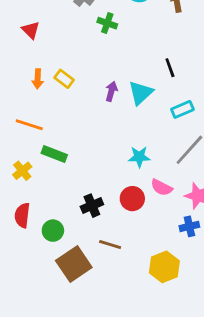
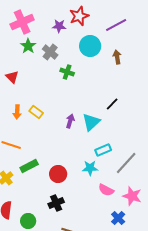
black line: (170, 68) -> (112, 104), turned 64
cyan rectangle: (182, 109) -> (103, 150), moved
green rectangle: (54, 154) -> (29, 166), turned -48
red circle: (132, 199) -> (58, 174), moved
blue cross: (189, 226) -> (118, 218), moved, turned -32

